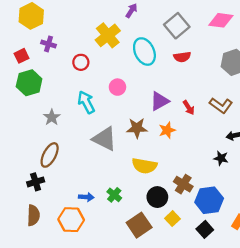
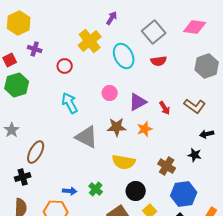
pink circle: (117, 87) -> (110, 93), moved
gray star: (52, 117) -> (12, 130), moved
brown cross: (183, 184) -> (167, 166), moved

